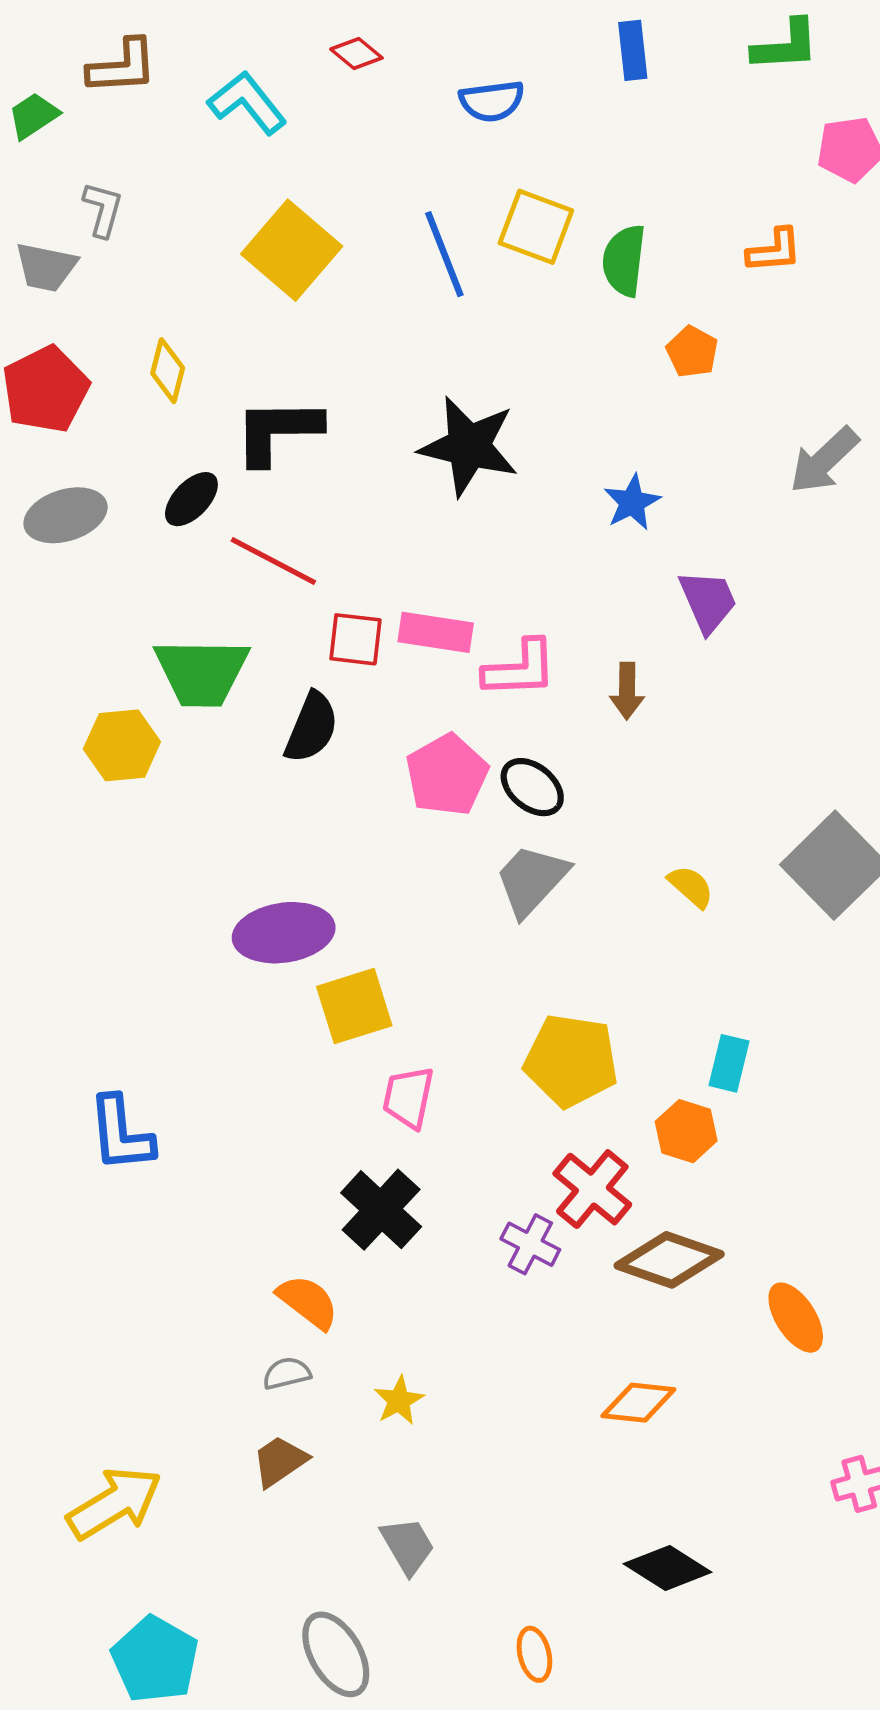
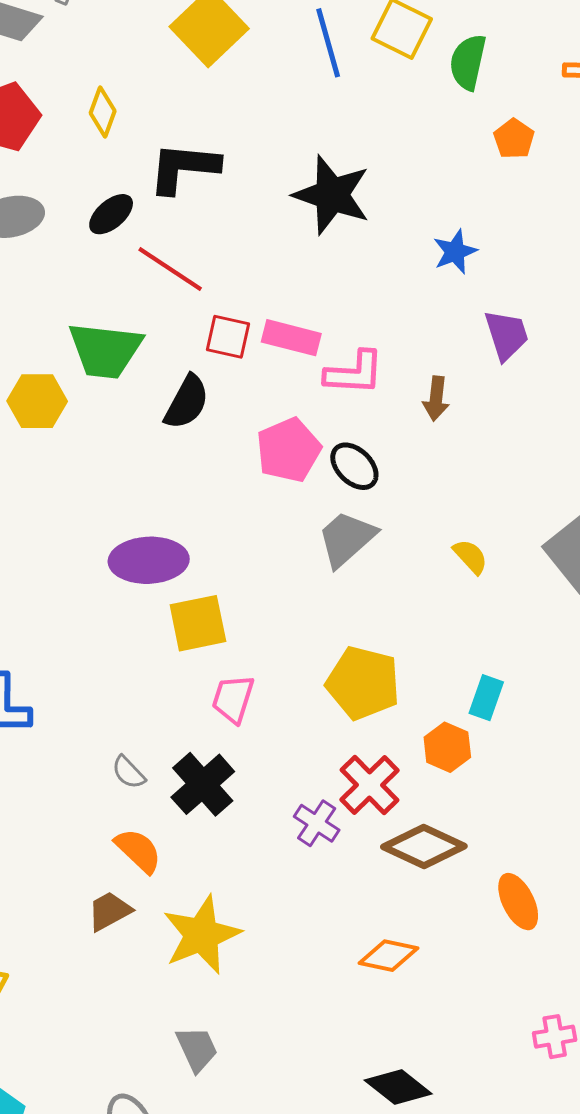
gray semicircle: (287, 1373) -> (129, 772), moved, turned -126
yellow star: (399, 1401) -> (202, 935), size x2.0
brown trapezoid: (280, 1461) -> (109, 911), moved

